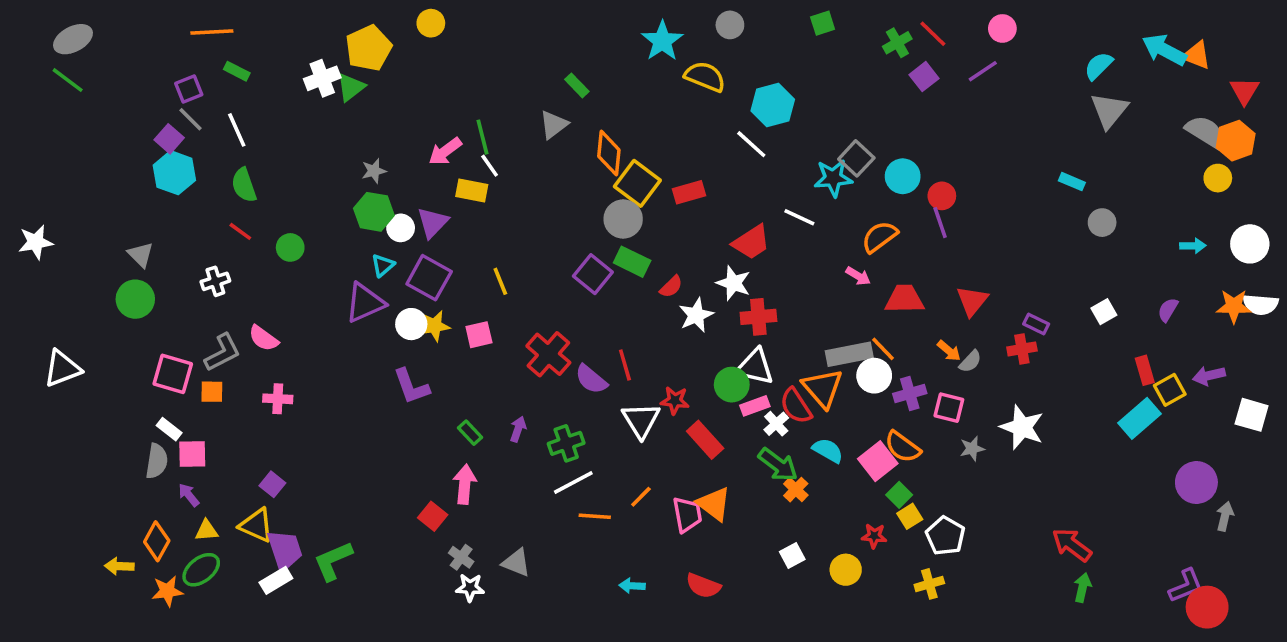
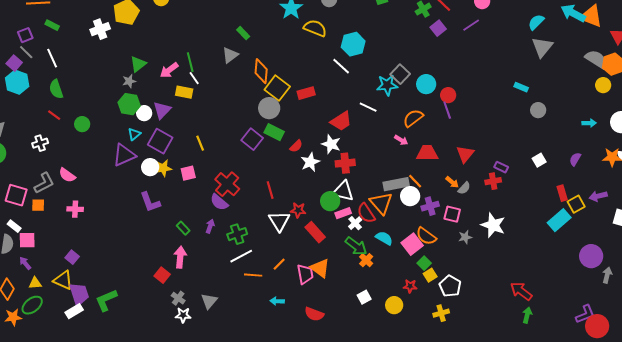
orange triangle: (1196, 55) -> (591, 16), size x1.4
green triangle: (351, 87) -> (138, 64), moved
purple semicircle: (591, 379) -> (219, 202), moved
gray triangle: (516, 563) -> (209, 301), turned 48
cyan arrow: (632, 586) -> (277, 301), moved

